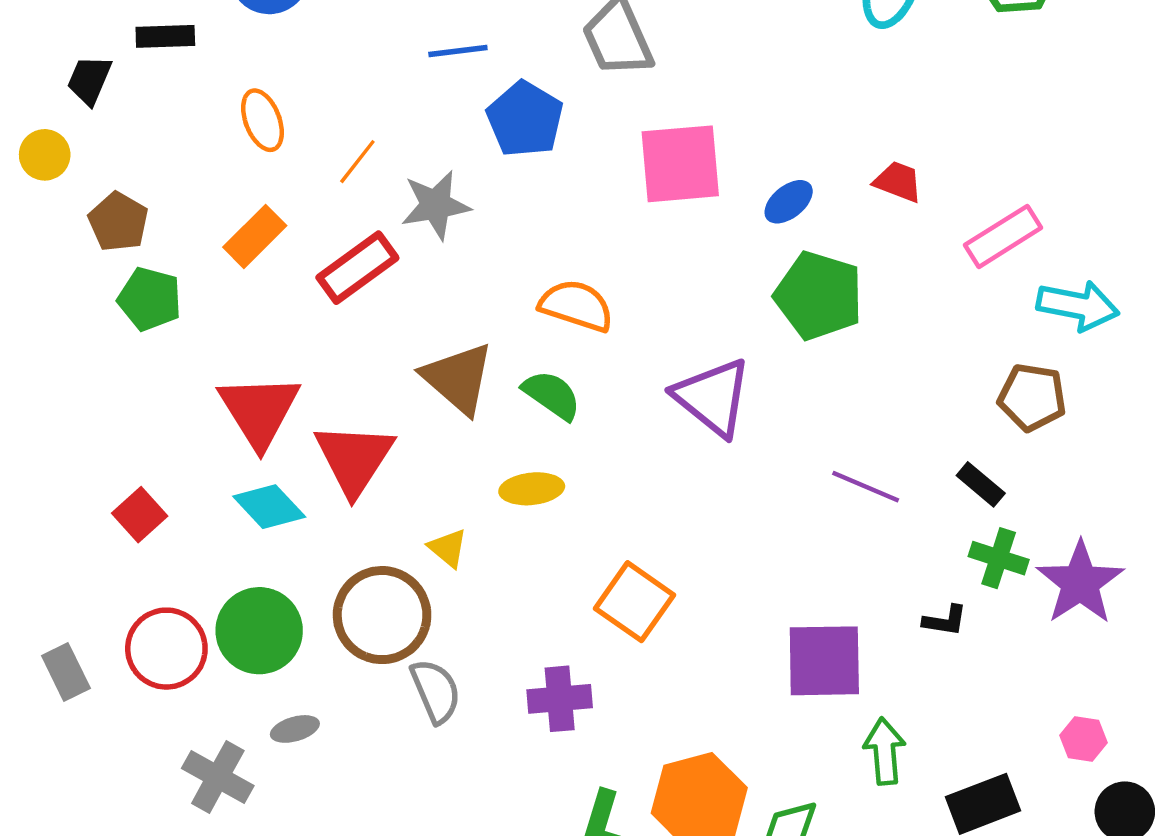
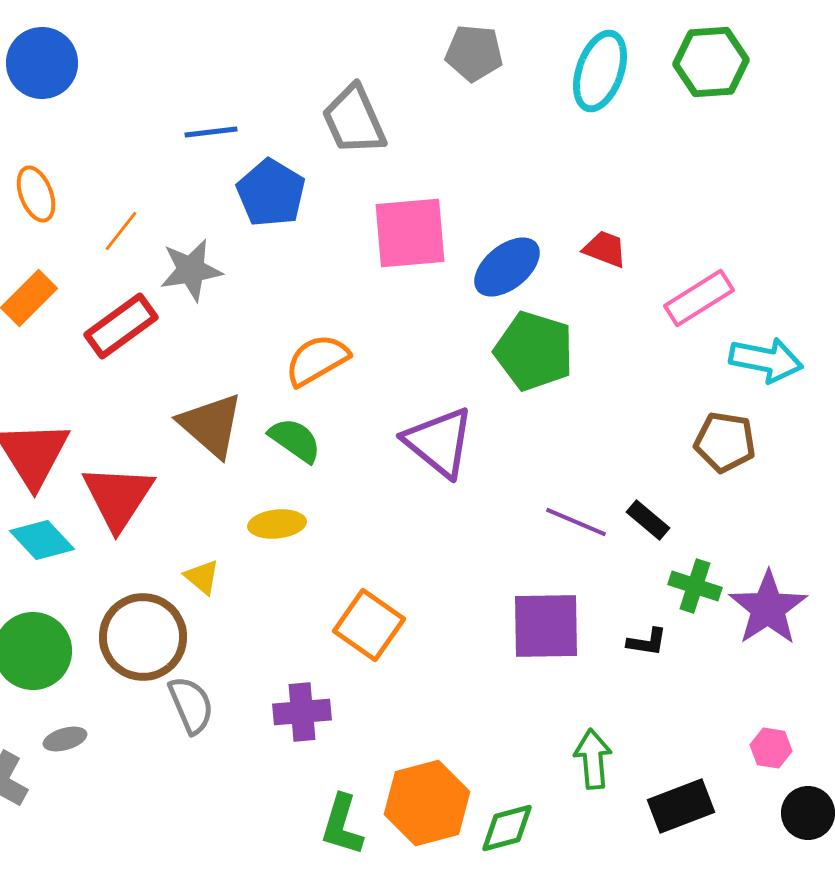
blue ellipse: (789, 202) -> (507, 267), size x1.5
orange semicircle: (576, 306) -> (317, 360), turned -48
black rectangle: (981, 484) -> (648, 520), moved
purple square: (824, 661) -> (546, 626), moved

